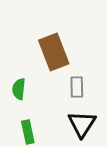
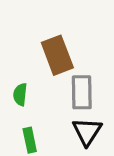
gray rectangle: (77, 87) -> (82, 92), size x1.5

